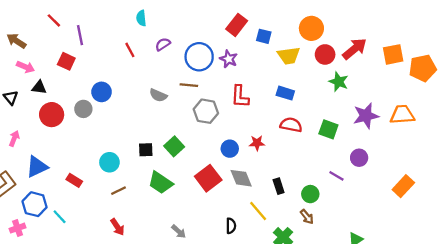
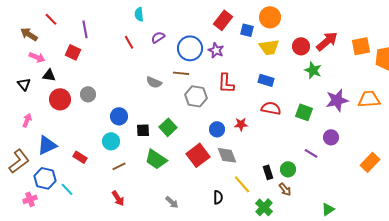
red line: (54, 20) -> (51, 19), moved
orange circle: (311, 28) -> (270, 17), moved
blue circle: (102, 92) -> (119, 116), moved
black rectangle: (279, 186) -> (268, 172), moved

